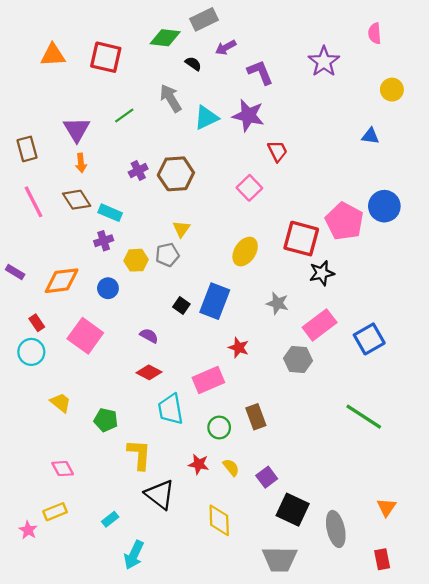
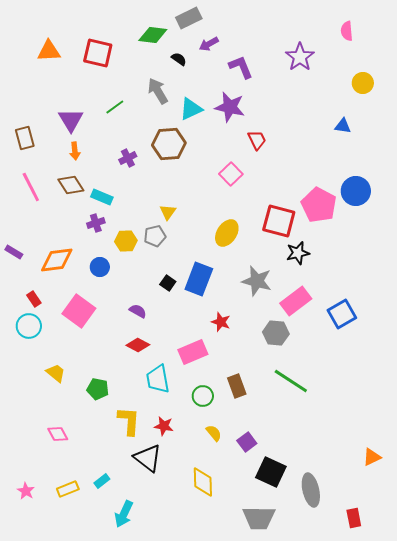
brown hexagon: (176, 174) -> (169, 144), moved
gray star: (277, 303) -> (257, 281), size x1.4
green line: (364, 417) -> (291, 381), moved
red star: (199, 464) -> (164, 426), moved
orange triangle: (387, 507) -> (372, 457), moved, turned 30
yellow rectangle: (55, 512) -> (68, 489), moved

